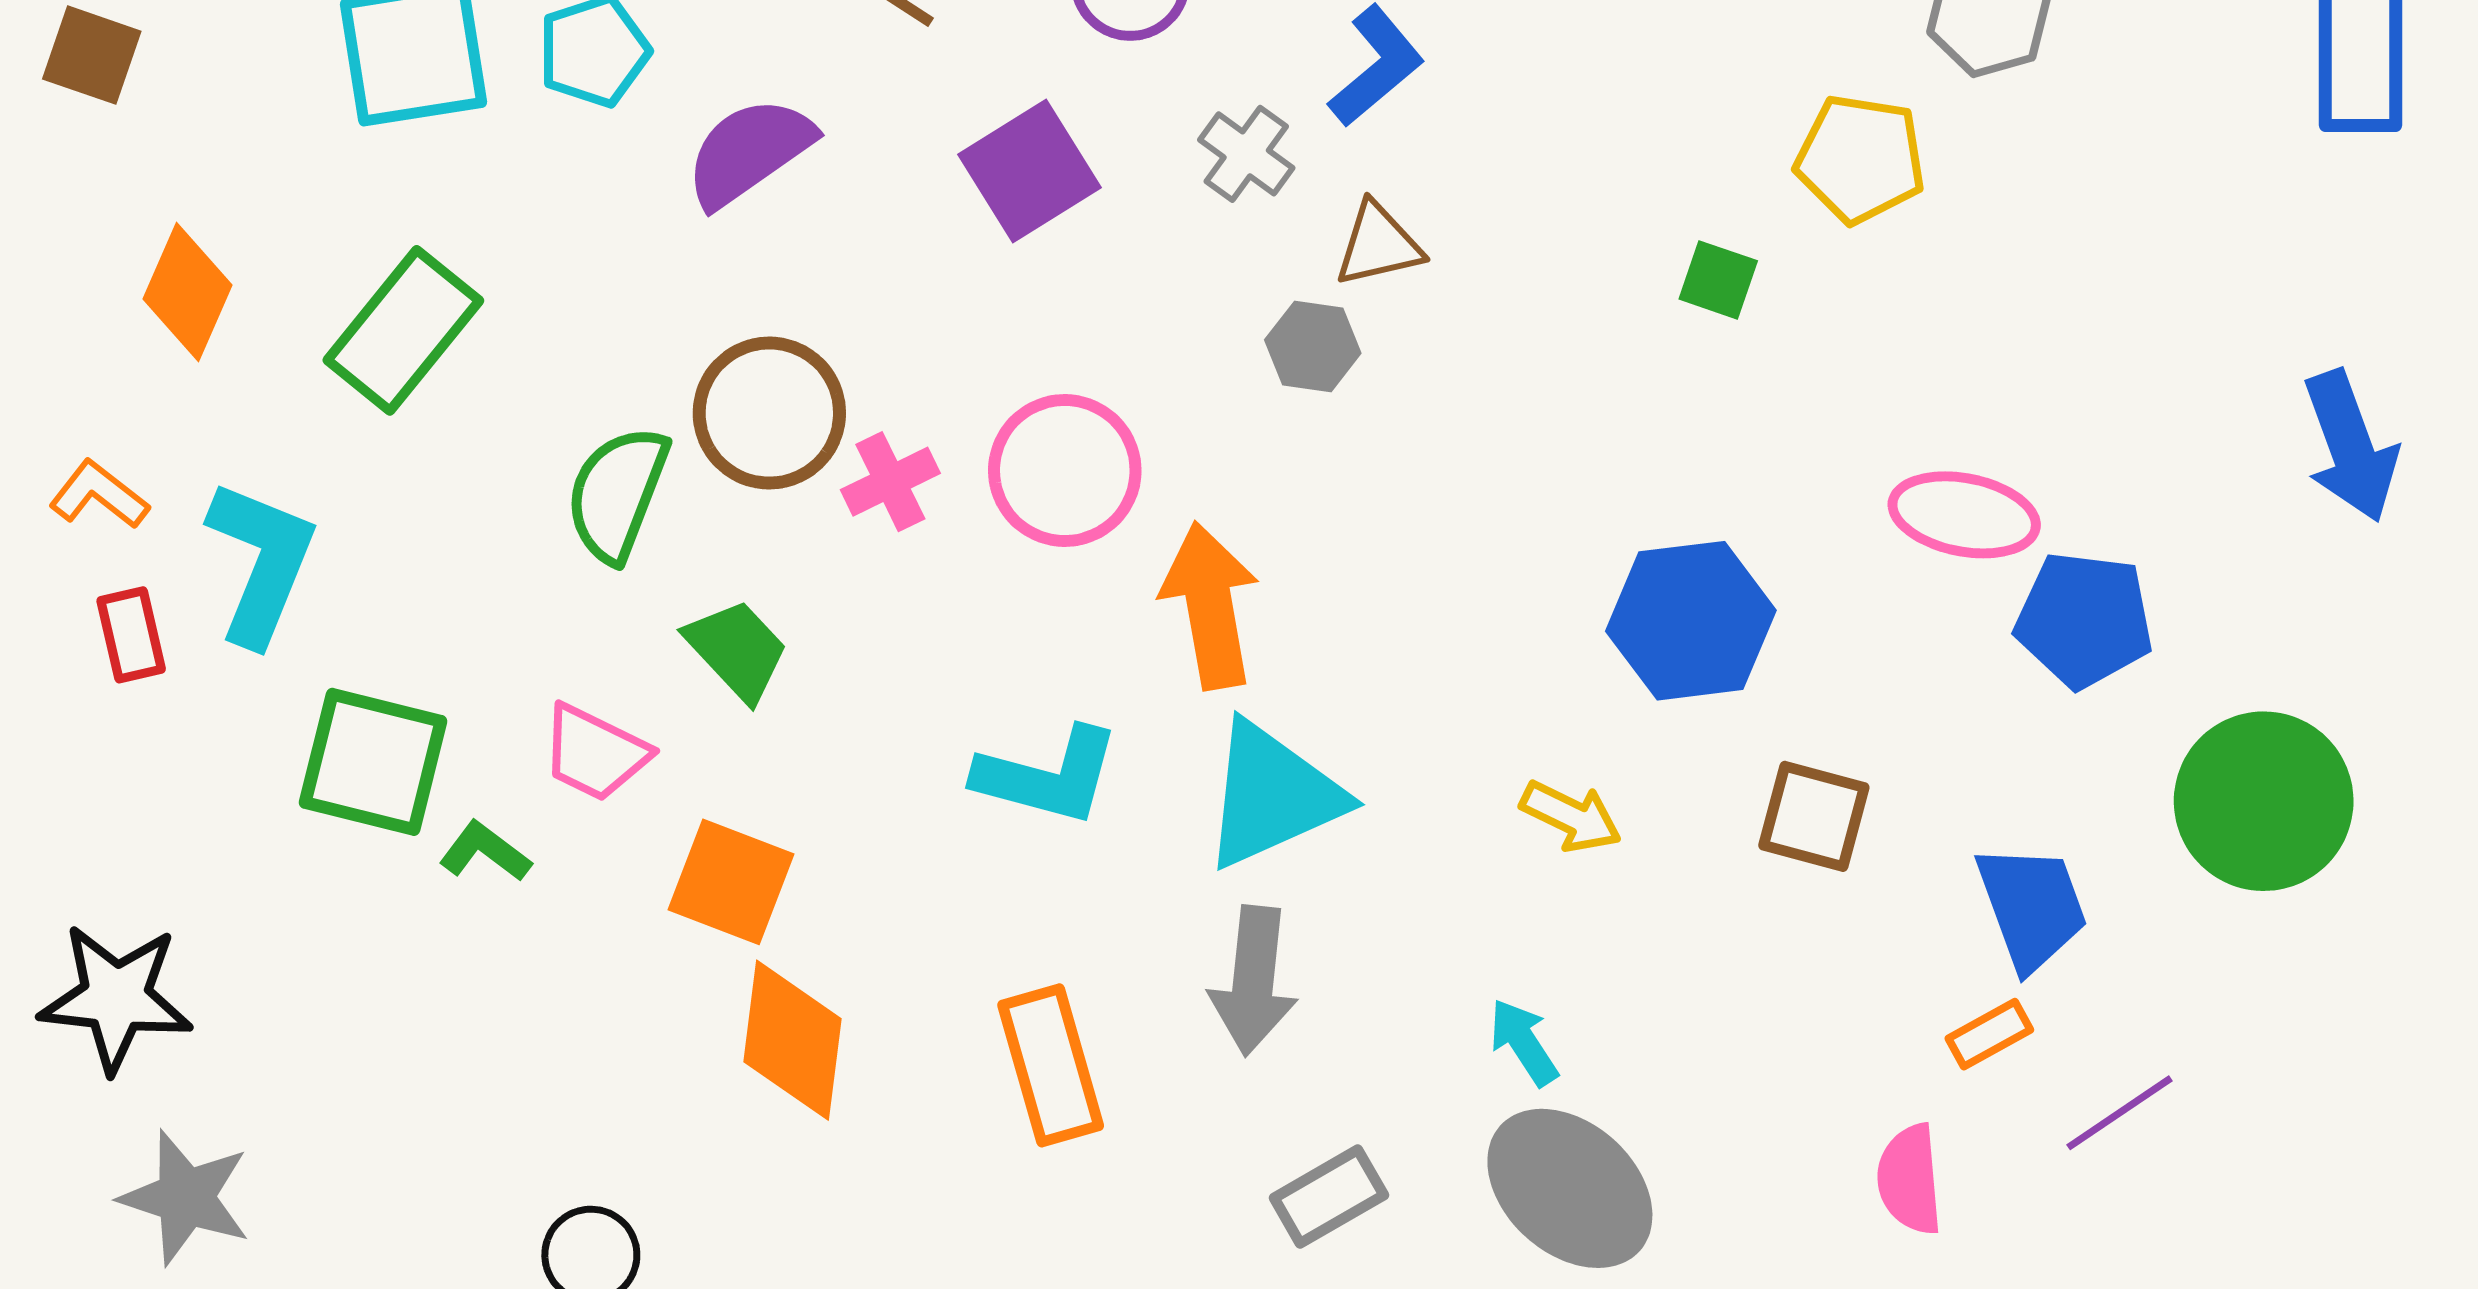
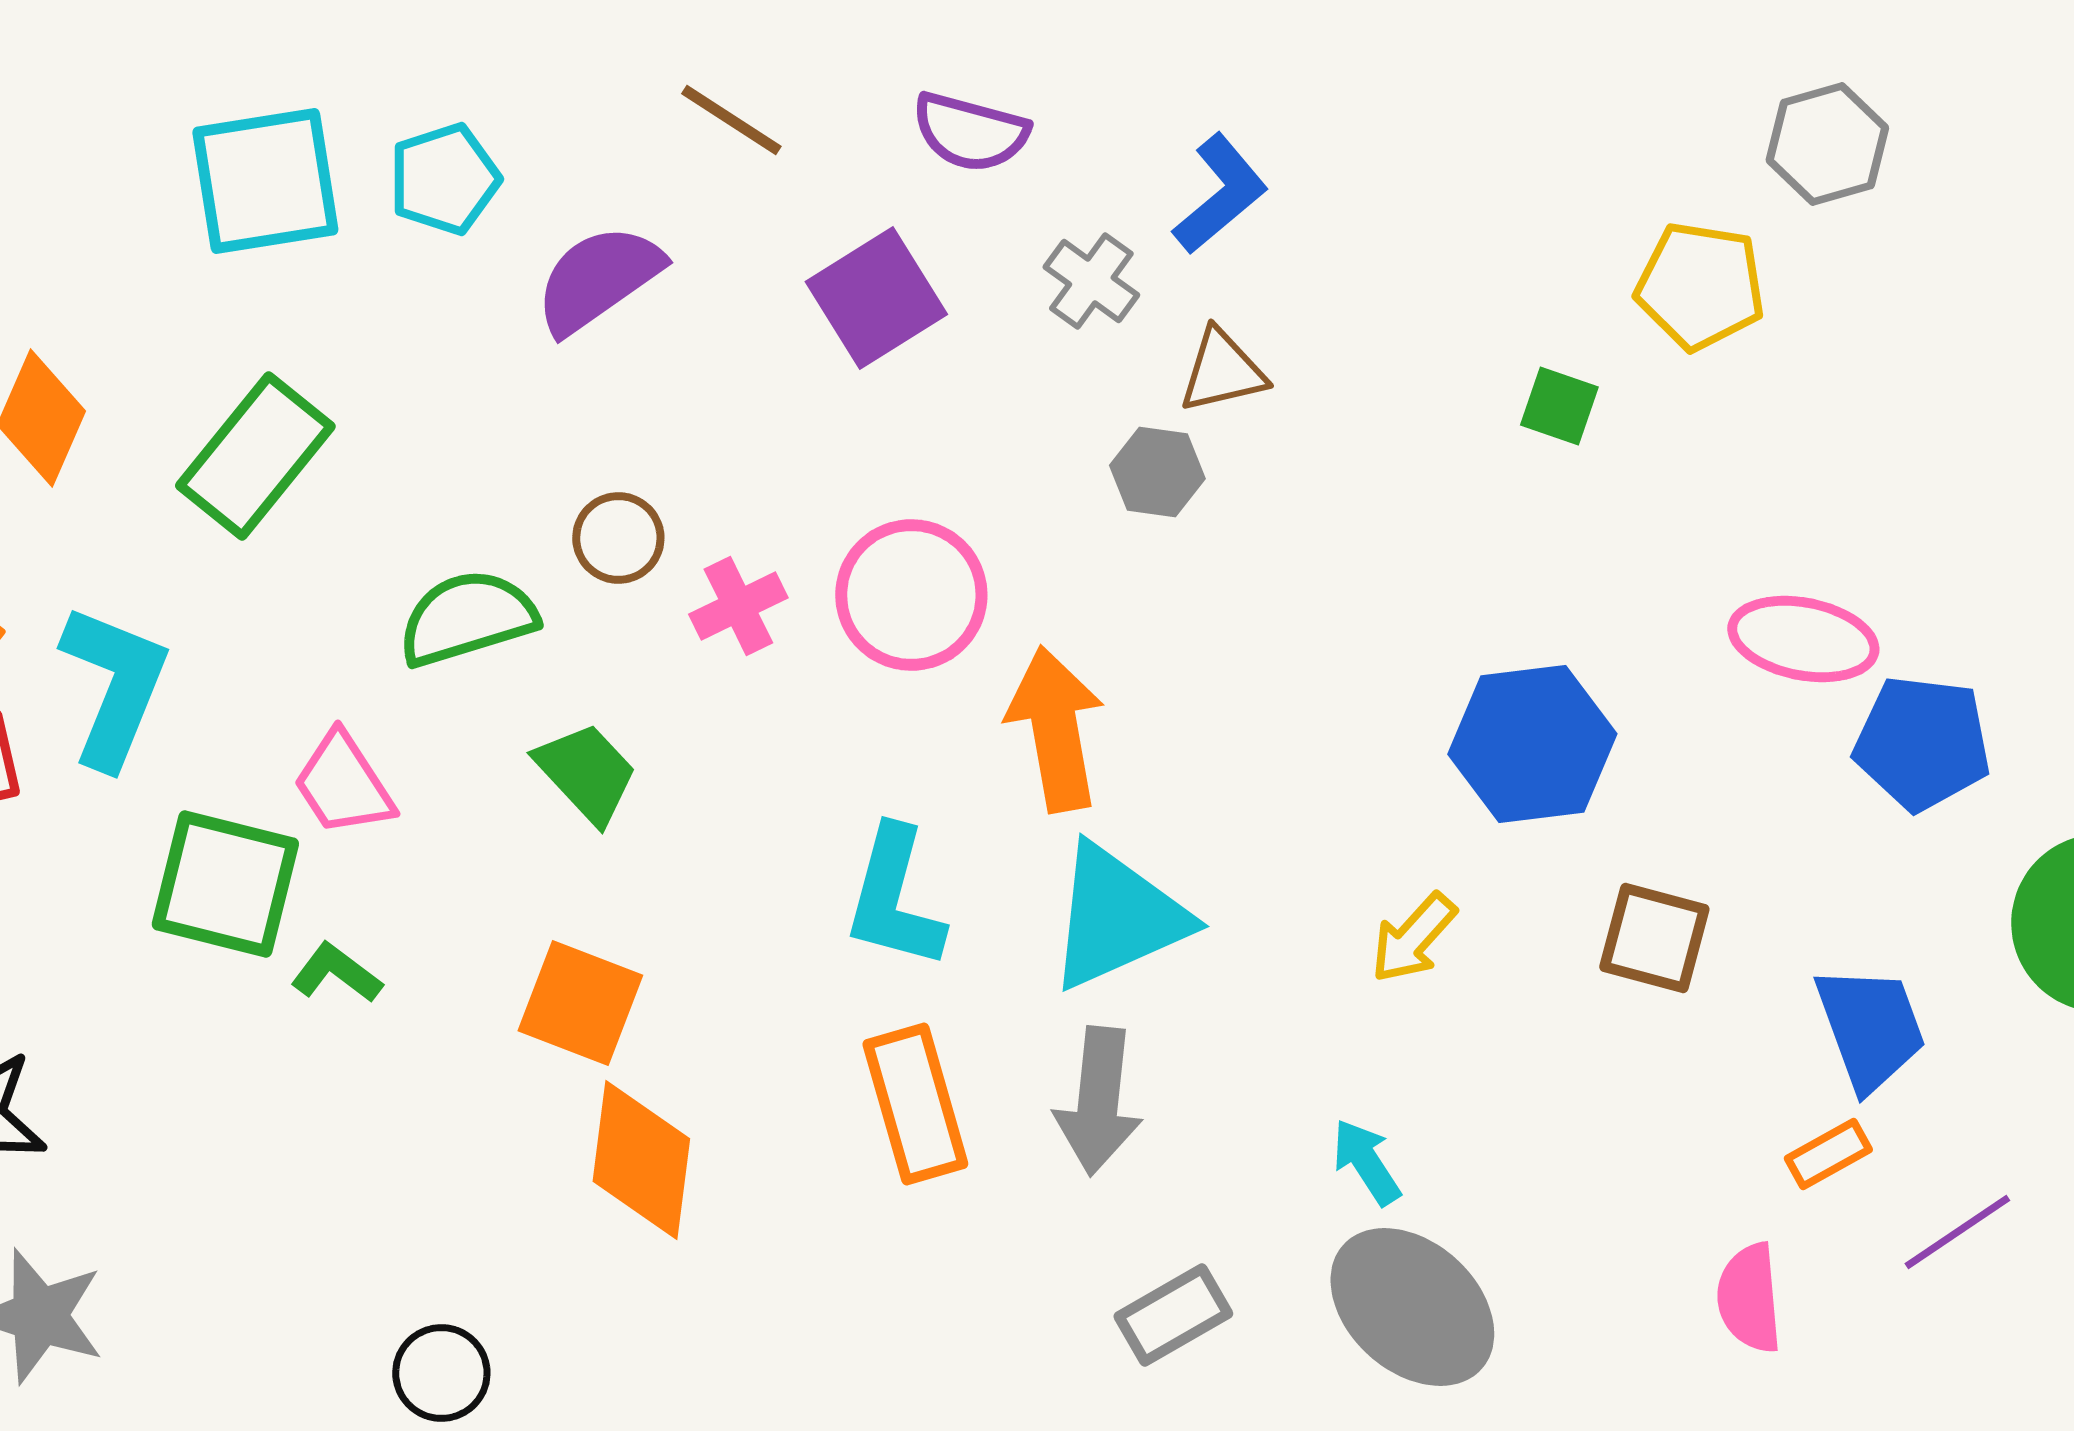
brown circle: (769, 413) -> (618, 538), size x0.6
green semicircle: (617, 494) -> (467, 618), turned 52
pink trapezoid: (595, 753) -> (343, 784), moved, turned 31
cyan L-shape: (1048, 776) -> (894, 898), turned 90
yellow arrow: (1571, 816) -> (1413, 938), turned 106
orange rectangle: (1051, 1065) -> (915, 1104), moved

